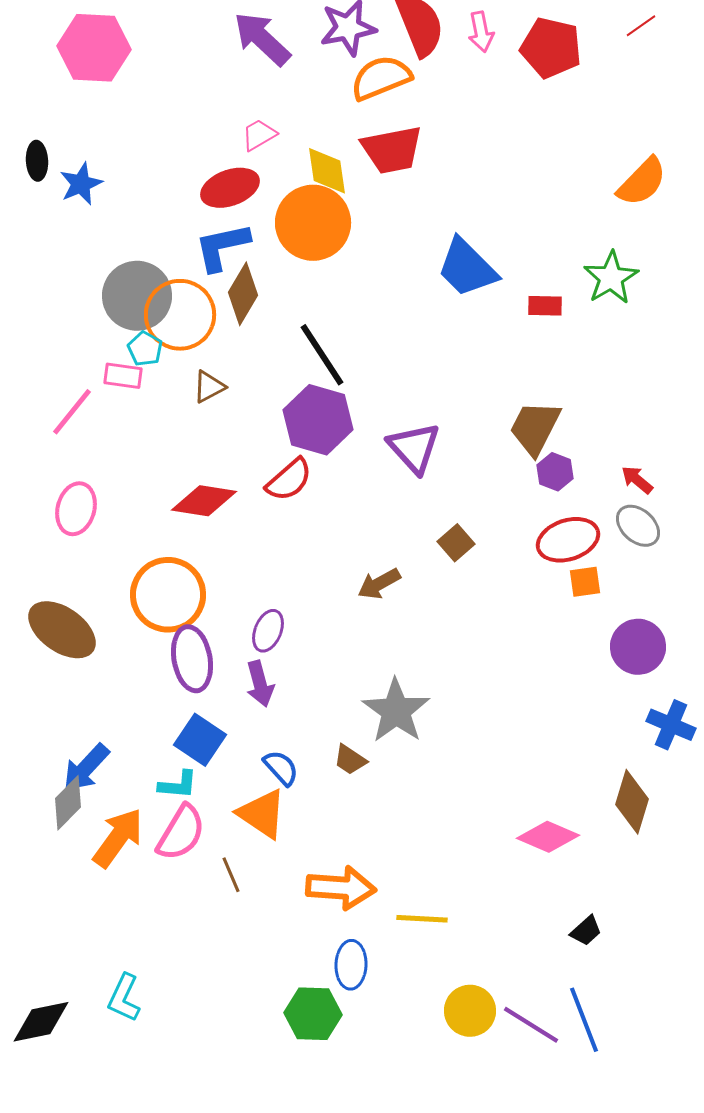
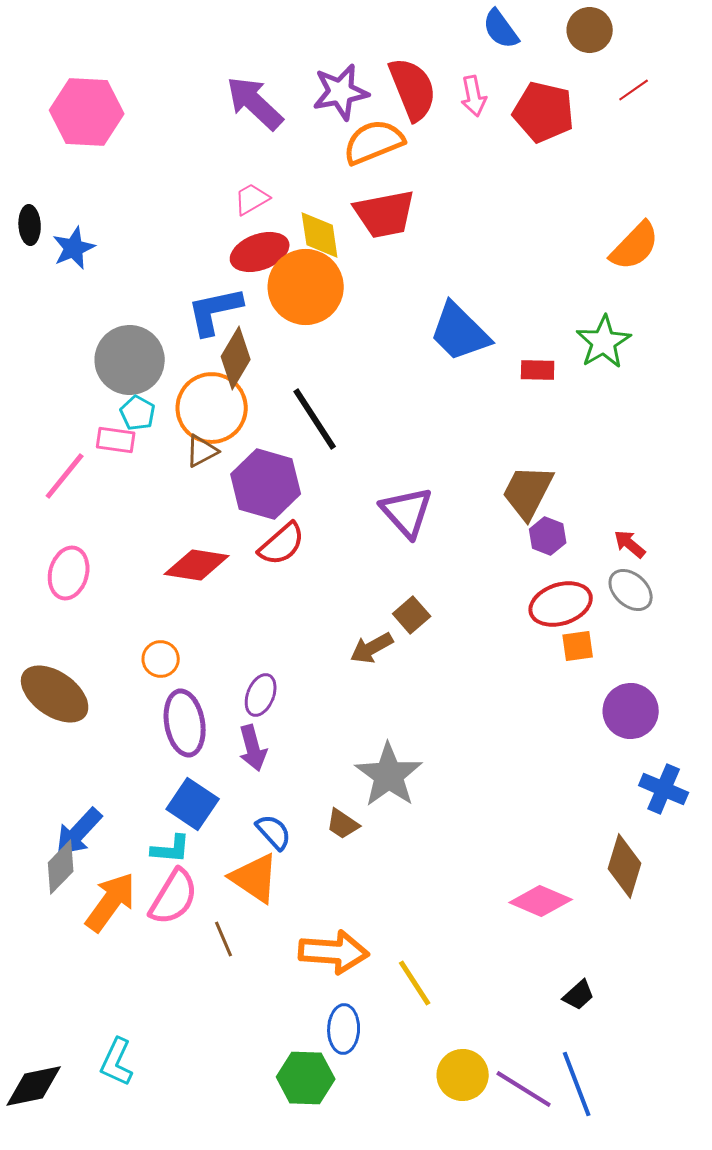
red ellipse: (230, 188) -> (260, 252), moved
orange circle: (180, 315) -> (212, 408), moved
purple hexagon: (318, 420) -> (266, 484), moved
brown square: (456, 543) -> (412, 615), moved
orange circle: (168, 595) -> (161, 659), size x0.5
yellow line: (422, 919) -> (415, 983), turned 54

